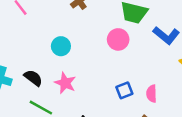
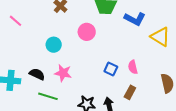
pink circle: (118, 39) -> (87, 32), moved
blue square: (124, 90) -> (111, 69), turned -32

